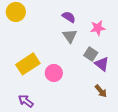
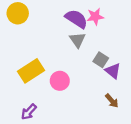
purple semicircle: (69, 17) -> (76, 19), size x1.5
pink star: (98, 28) -> (95, 17), moved
purple arrow: (26, 101) -> (29, 112), turned -84

